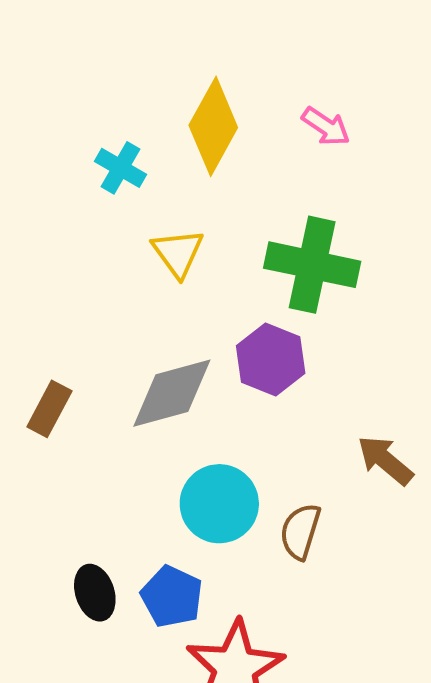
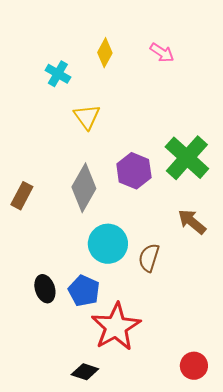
yellow diamond: (213, 126) -> (105, 53), size x0.6
green cross: (312, 265) -> (187, 158), moved, turned 30
gray diamond: (172, 393) -> (84, 188), turned -45

